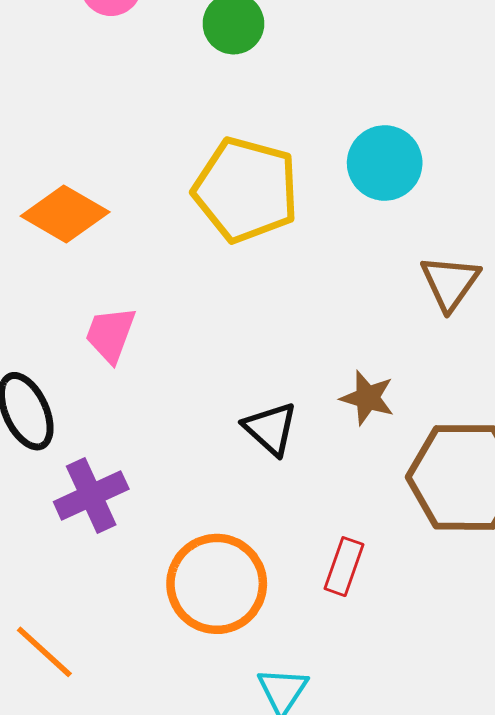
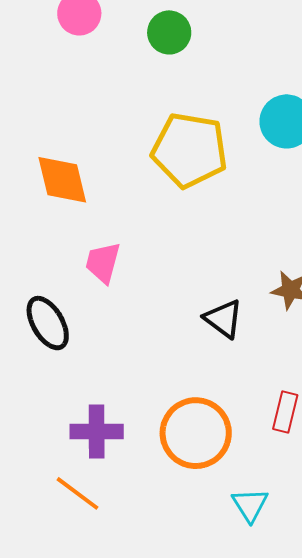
orange diamond: (65, 214) -> (62, 180), turned 52
purple cross: (91, 495) -> (97, 432), moved, turned 30

